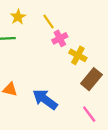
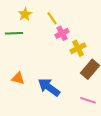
yellow cross: (78, 55) -> (78, 48), turned 35
pink line: (89, 114) -> (88, 100), turned -35

